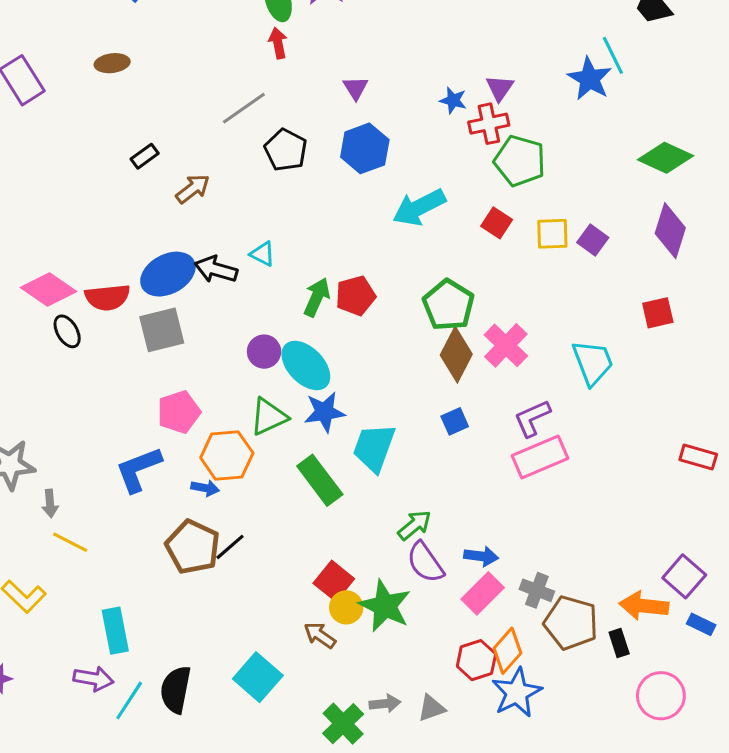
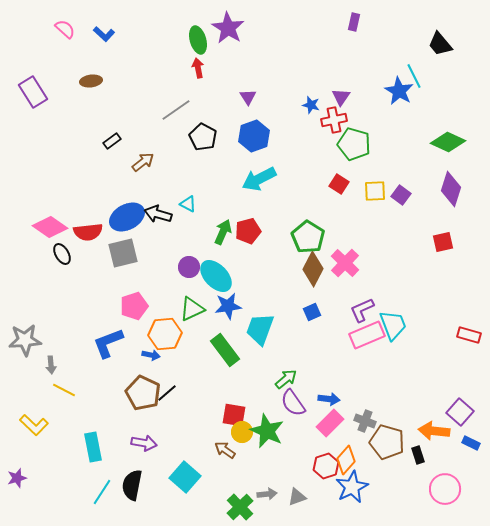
cyan arrow: (419, 207) -> (259, 179), moved
cyan trapezoid: (593, 362) -> (393, 325), moved
red square: (334, 581) -> (234, 415), turned -30
purple arrow: (93, 679) -> (144, 443), moved

